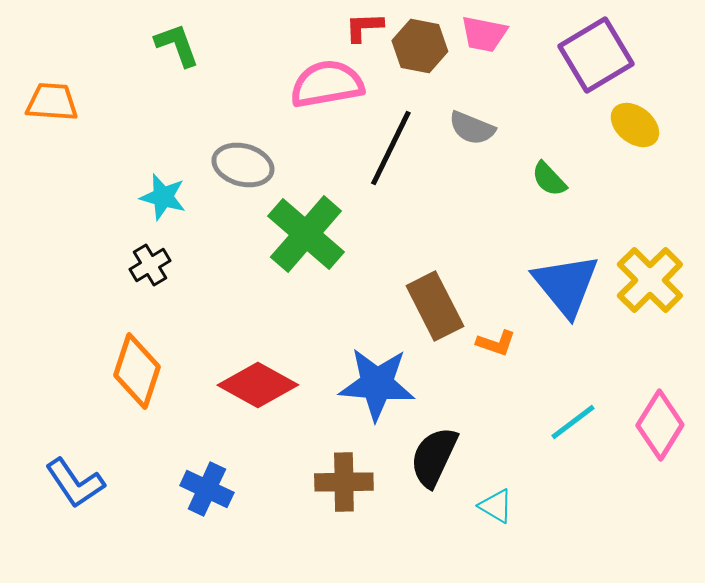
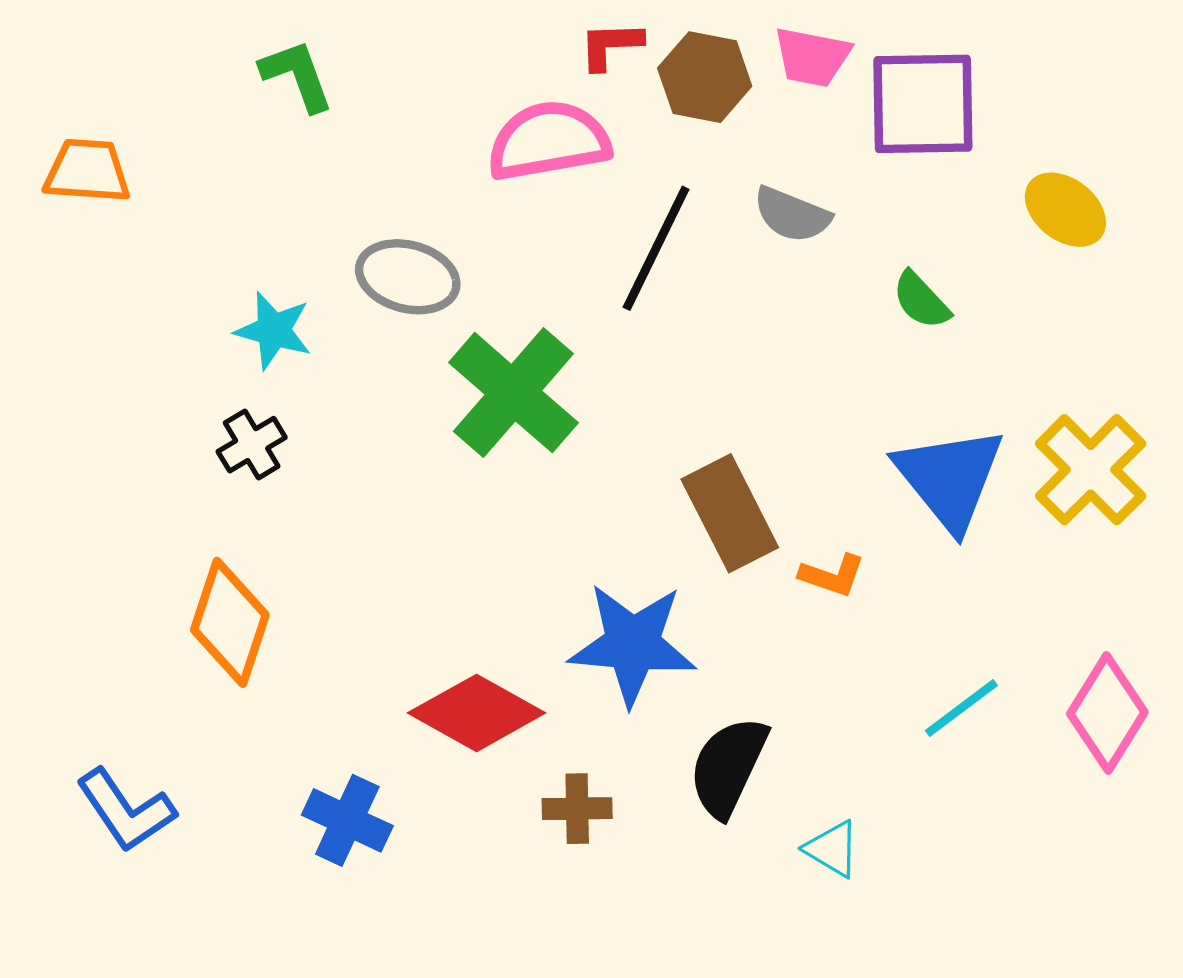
purple square: (596, 55) -> (923, 104), moved, turned 30
red diamond: (258, 385) -> (477, 713), moved
brown cross: (344, 482) -> (577, 809), size x0.7

